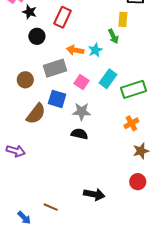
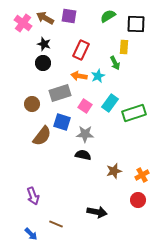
black star: (30, 12) -> (44, 44), moved
red rectangle: (62, 17) -> (81, 50), moved
orange cross: (131, 123) -> (142, 175), moved
purple arrow: (16, 151) -> (33, 196), moved, turned 54
brown star: (141, 151) -> (114, 171), moved

